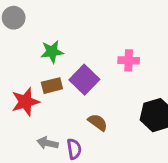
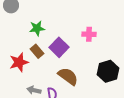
brown rectangle: (52, 86) -> (37, 51), turned 64
brown semicircle: (98, 122) -> (68, 76), size x1.5

